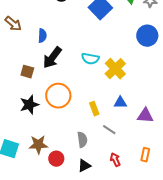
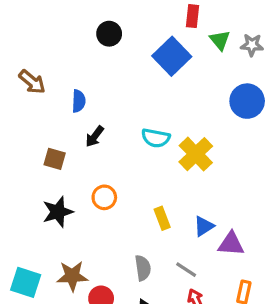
black arrow: (52, 58) -> (95, 136), size x0.6
orange circle: (58, 96) -> (104, 197), size x0.6
blue triangle: (120, 103) -> (204, 226), moved, turned -32
purple triangle: (145, 116) -> (231, 244), moved
gray line: (109, 130) -> (186, 270), moved

